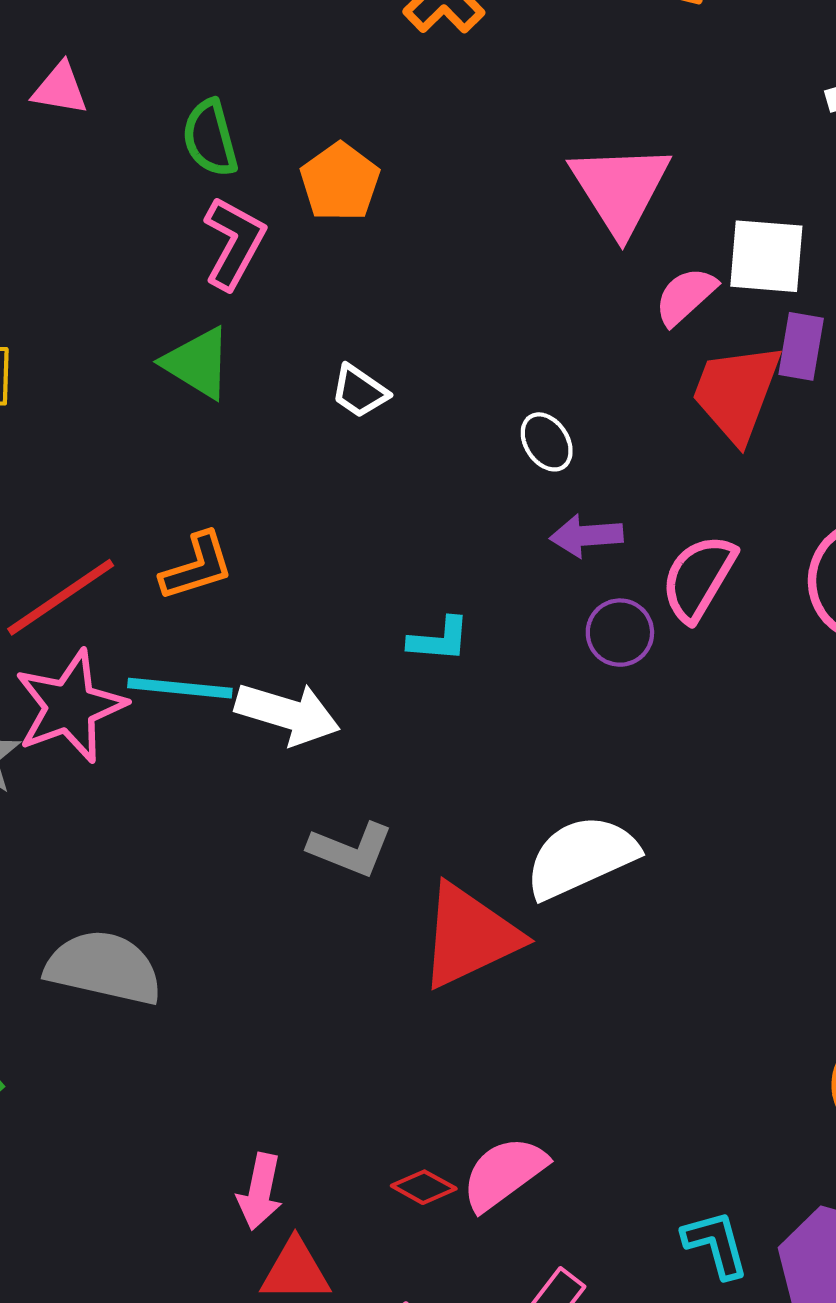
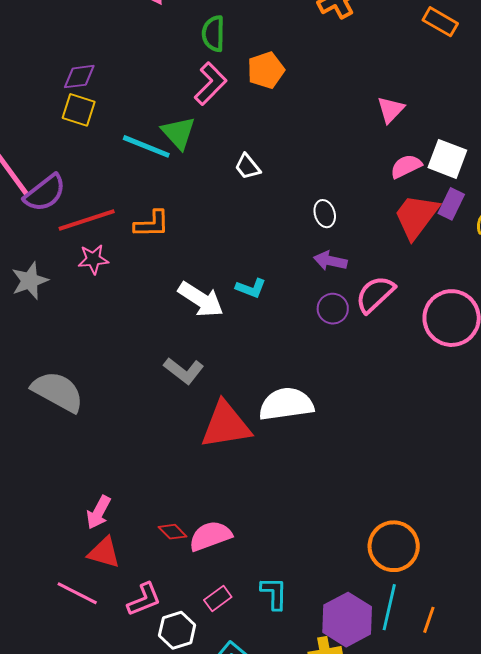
pink triangle: (620, 189) -> (391, 110), size x0.6
cyan line: (180, 688) -> (146, 146), moved
pink star: (70, 706) -> (93, 259), moved, size x0.6
white arrow: (288, 714) -> (201, 299), moved
cyan L-shape: (716, 1244) -> (274, 593), moved

